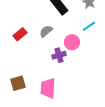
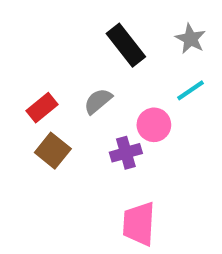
brown square: (18, 83) -> (53, 151), moved, turned -35
pink trapezoid: (48, 88) -> (139, 224), moved

